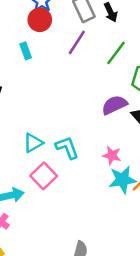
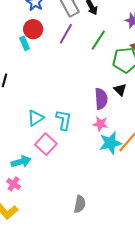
red circle: (40, 20) -> (33, 29), moved
purple semicircle: (114, 105) -> (101, 99), moved, turned 115
cyan L-shape: (67, 148) -> (64, 120), turned 35

